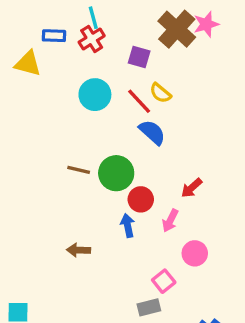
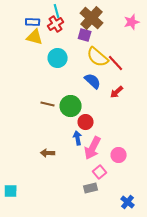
pink star: (206, 24) -> (132, 22), moved
brown cross: (177, 29) -> (92, 18), moved
yellow triangle: (28, 64) -> (35, 37), moved
yellow semicircle: (160, 93) -> (98, 57), size x1.6
red line: (139, 101) -> (116, 63), moved
red arrow: (191, 188) -> (117, 92), moved
pink arrow: (170, 221) -> (93, 148), moved, size x1.6

